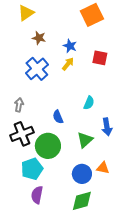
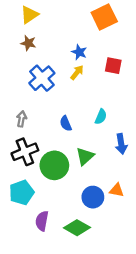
brown star: (39, 38) -> (28, 43), moved
blue semicircle: (58, 117) -> (66, 123), moved
green triangle: (85, 140) -> (85, 156), moved
cyan pentagon: (32, 169) -> (22, 193), moved
green diamond: (82, 201) -> (77, 228), moved, turned 45

